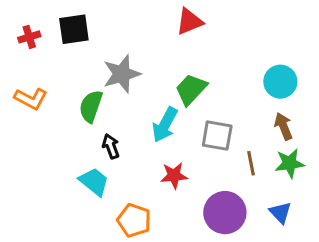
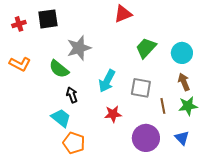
green trapezoid: (191, 89) -> (146, 48), moved
green semicircle: (91, 106) -> (59, 69), turned -70
orange pentagon: (134, 220) -> (74, 143), moved

